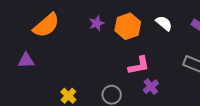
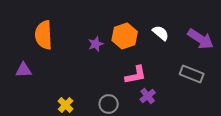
purple star: (97, 23) -> (96, 44), moved
orange semicircle: (46, 25) -> (44, 35), turned 128

